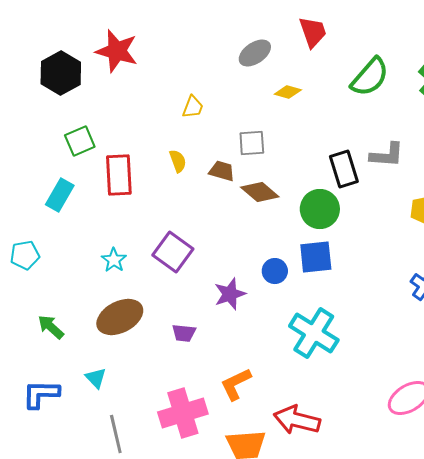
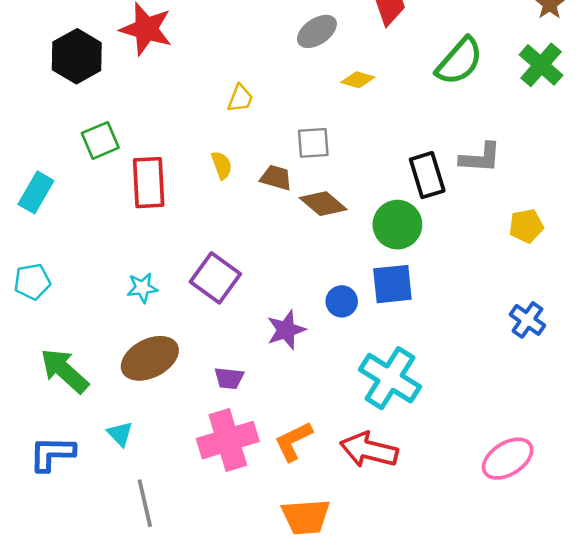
cyan rectangle: (60, 195) -> (36, 192), moved
cyan star: (114, 260) -> (142, 288), turned 30
green arrow: (51, 327) -> (64, 371), size x1.5
pink cross: (183, 413) -> (228, 440), moved
red arrow: (297, 420) -> (369, 450), moved

